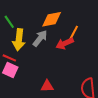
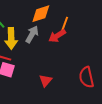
red triangle: (47, 86) -> (46, 81), turned -40

